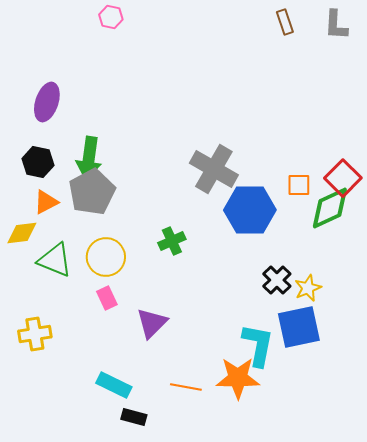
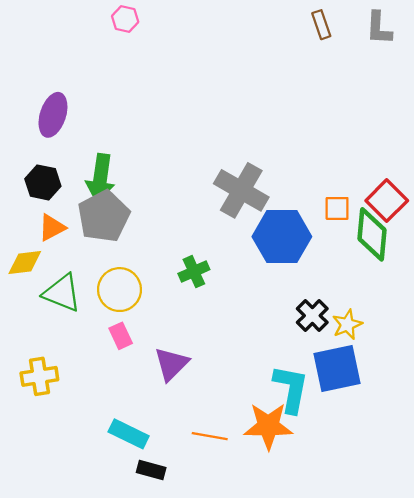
green diamond: (330, 208) -> (372, 234), turned -60

